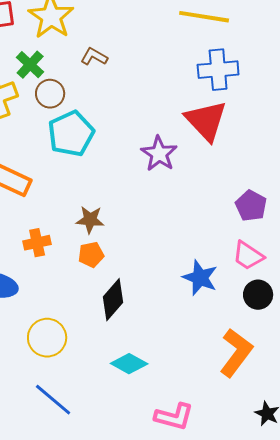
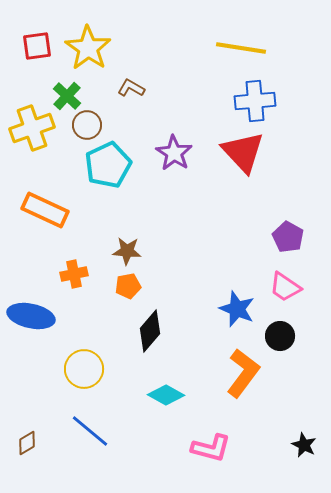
purple star: (159, 154) -> (174, 153), moved
black circle: (258, 295) -> (280, 336), moved
orange L-shape: (236, 353) -> (243, 373), moved

